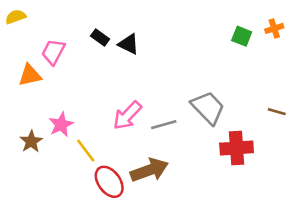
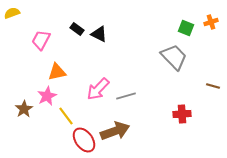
orange triangle: (30, 75) -> (57, 72), moved
gray trapezoid: (208, 108) -> (174, 57), moved
red cross: (237, 148) -> (182, 114), size x0.7

